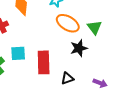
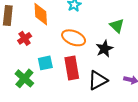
orange ellipse: (68, 23) -> (74, 38), moved
black triangle: (67, 78) -> (98, 80), size x1.5

